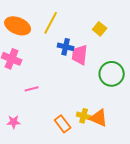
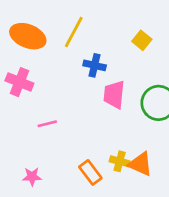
pink trapezoid: (80, 55) -> (114, 95), moved
pink star: (14, 122) -> (32, 177), moved

